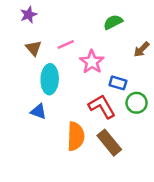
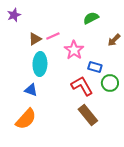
purple star: (29, 15) -> (14, 15), moved
brown triangle: (34, 48) -> (35, 39), moved, turned 40
orange semicircle: (76, 136) -> (26, 119), moved, turned 40

